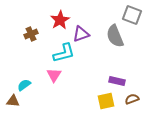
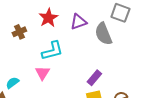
purple triangle: (81, 34) -> (78, 22), moved
purple rectangle: (117, 81) -> (94, 78), moved, turned -63

